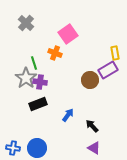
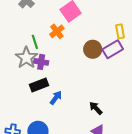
orange cross: (55, 53) -> (57, 31), turned 32
brown circle: (90, 80) -> (93, 49), moved
blue arrow: (68, 115) -> (56, 98), moved

